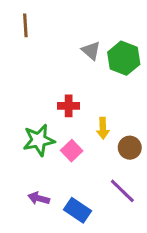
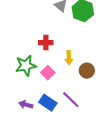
purple line: (122, 191) -> (71, 100), moved
blue rectangle: (78, 210) -> (48, 103), moved

